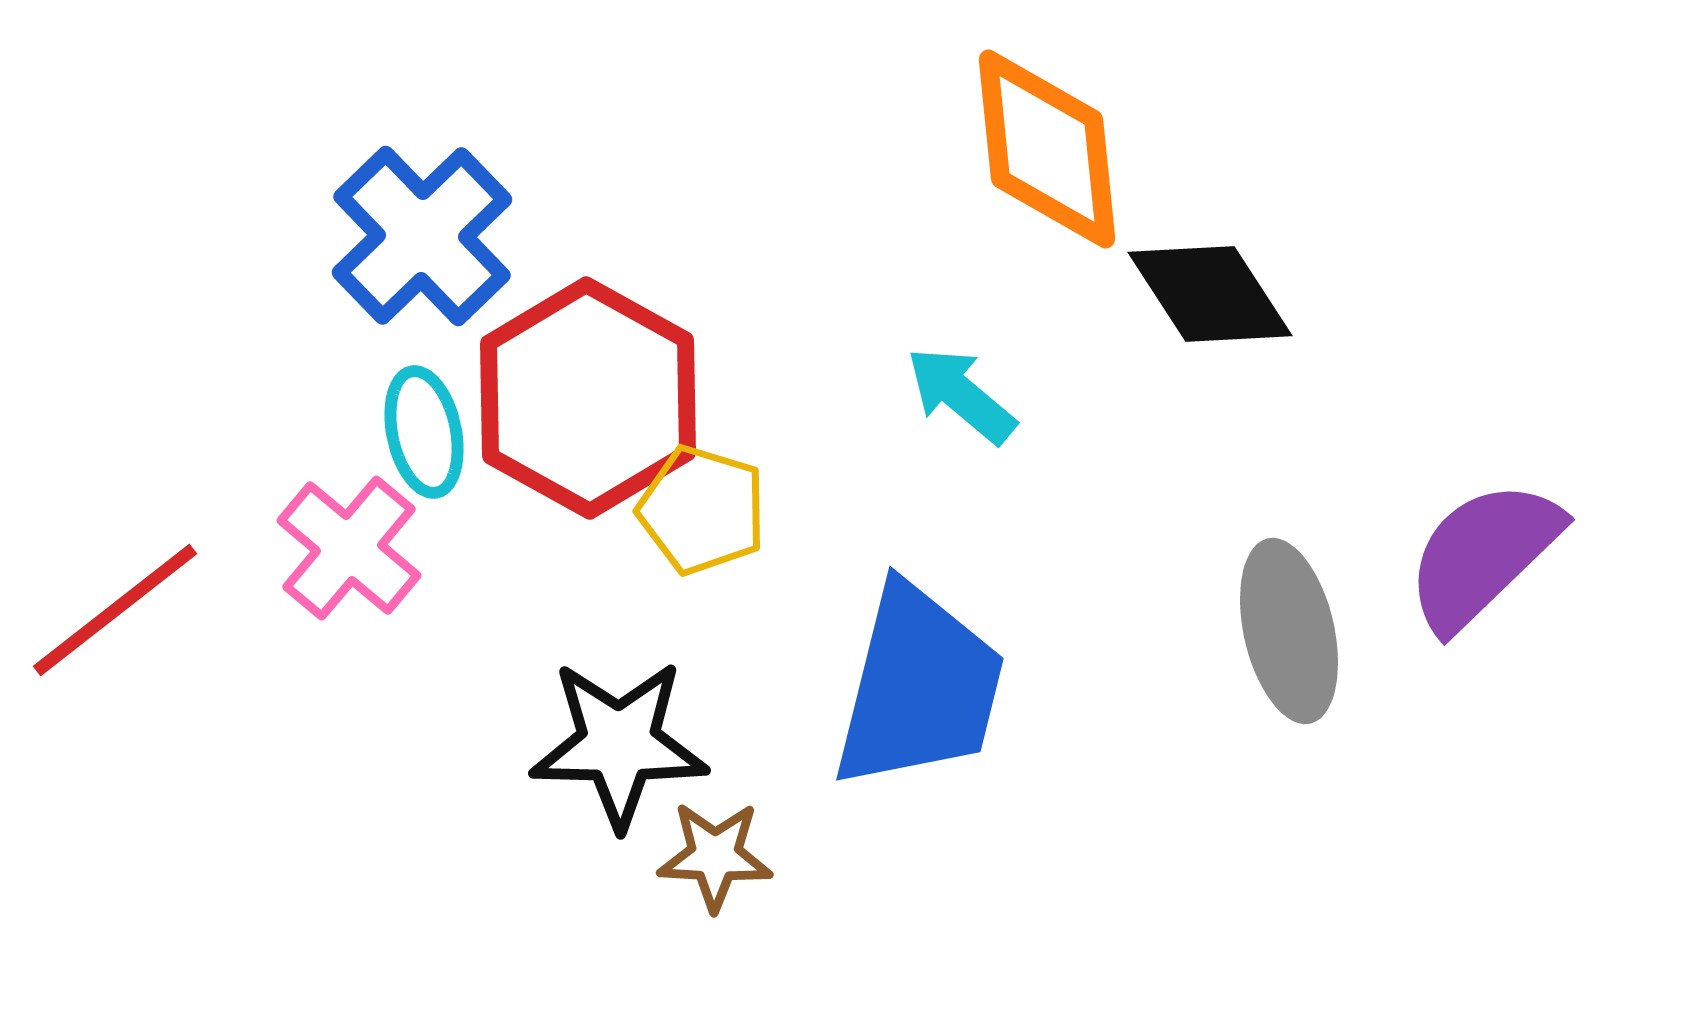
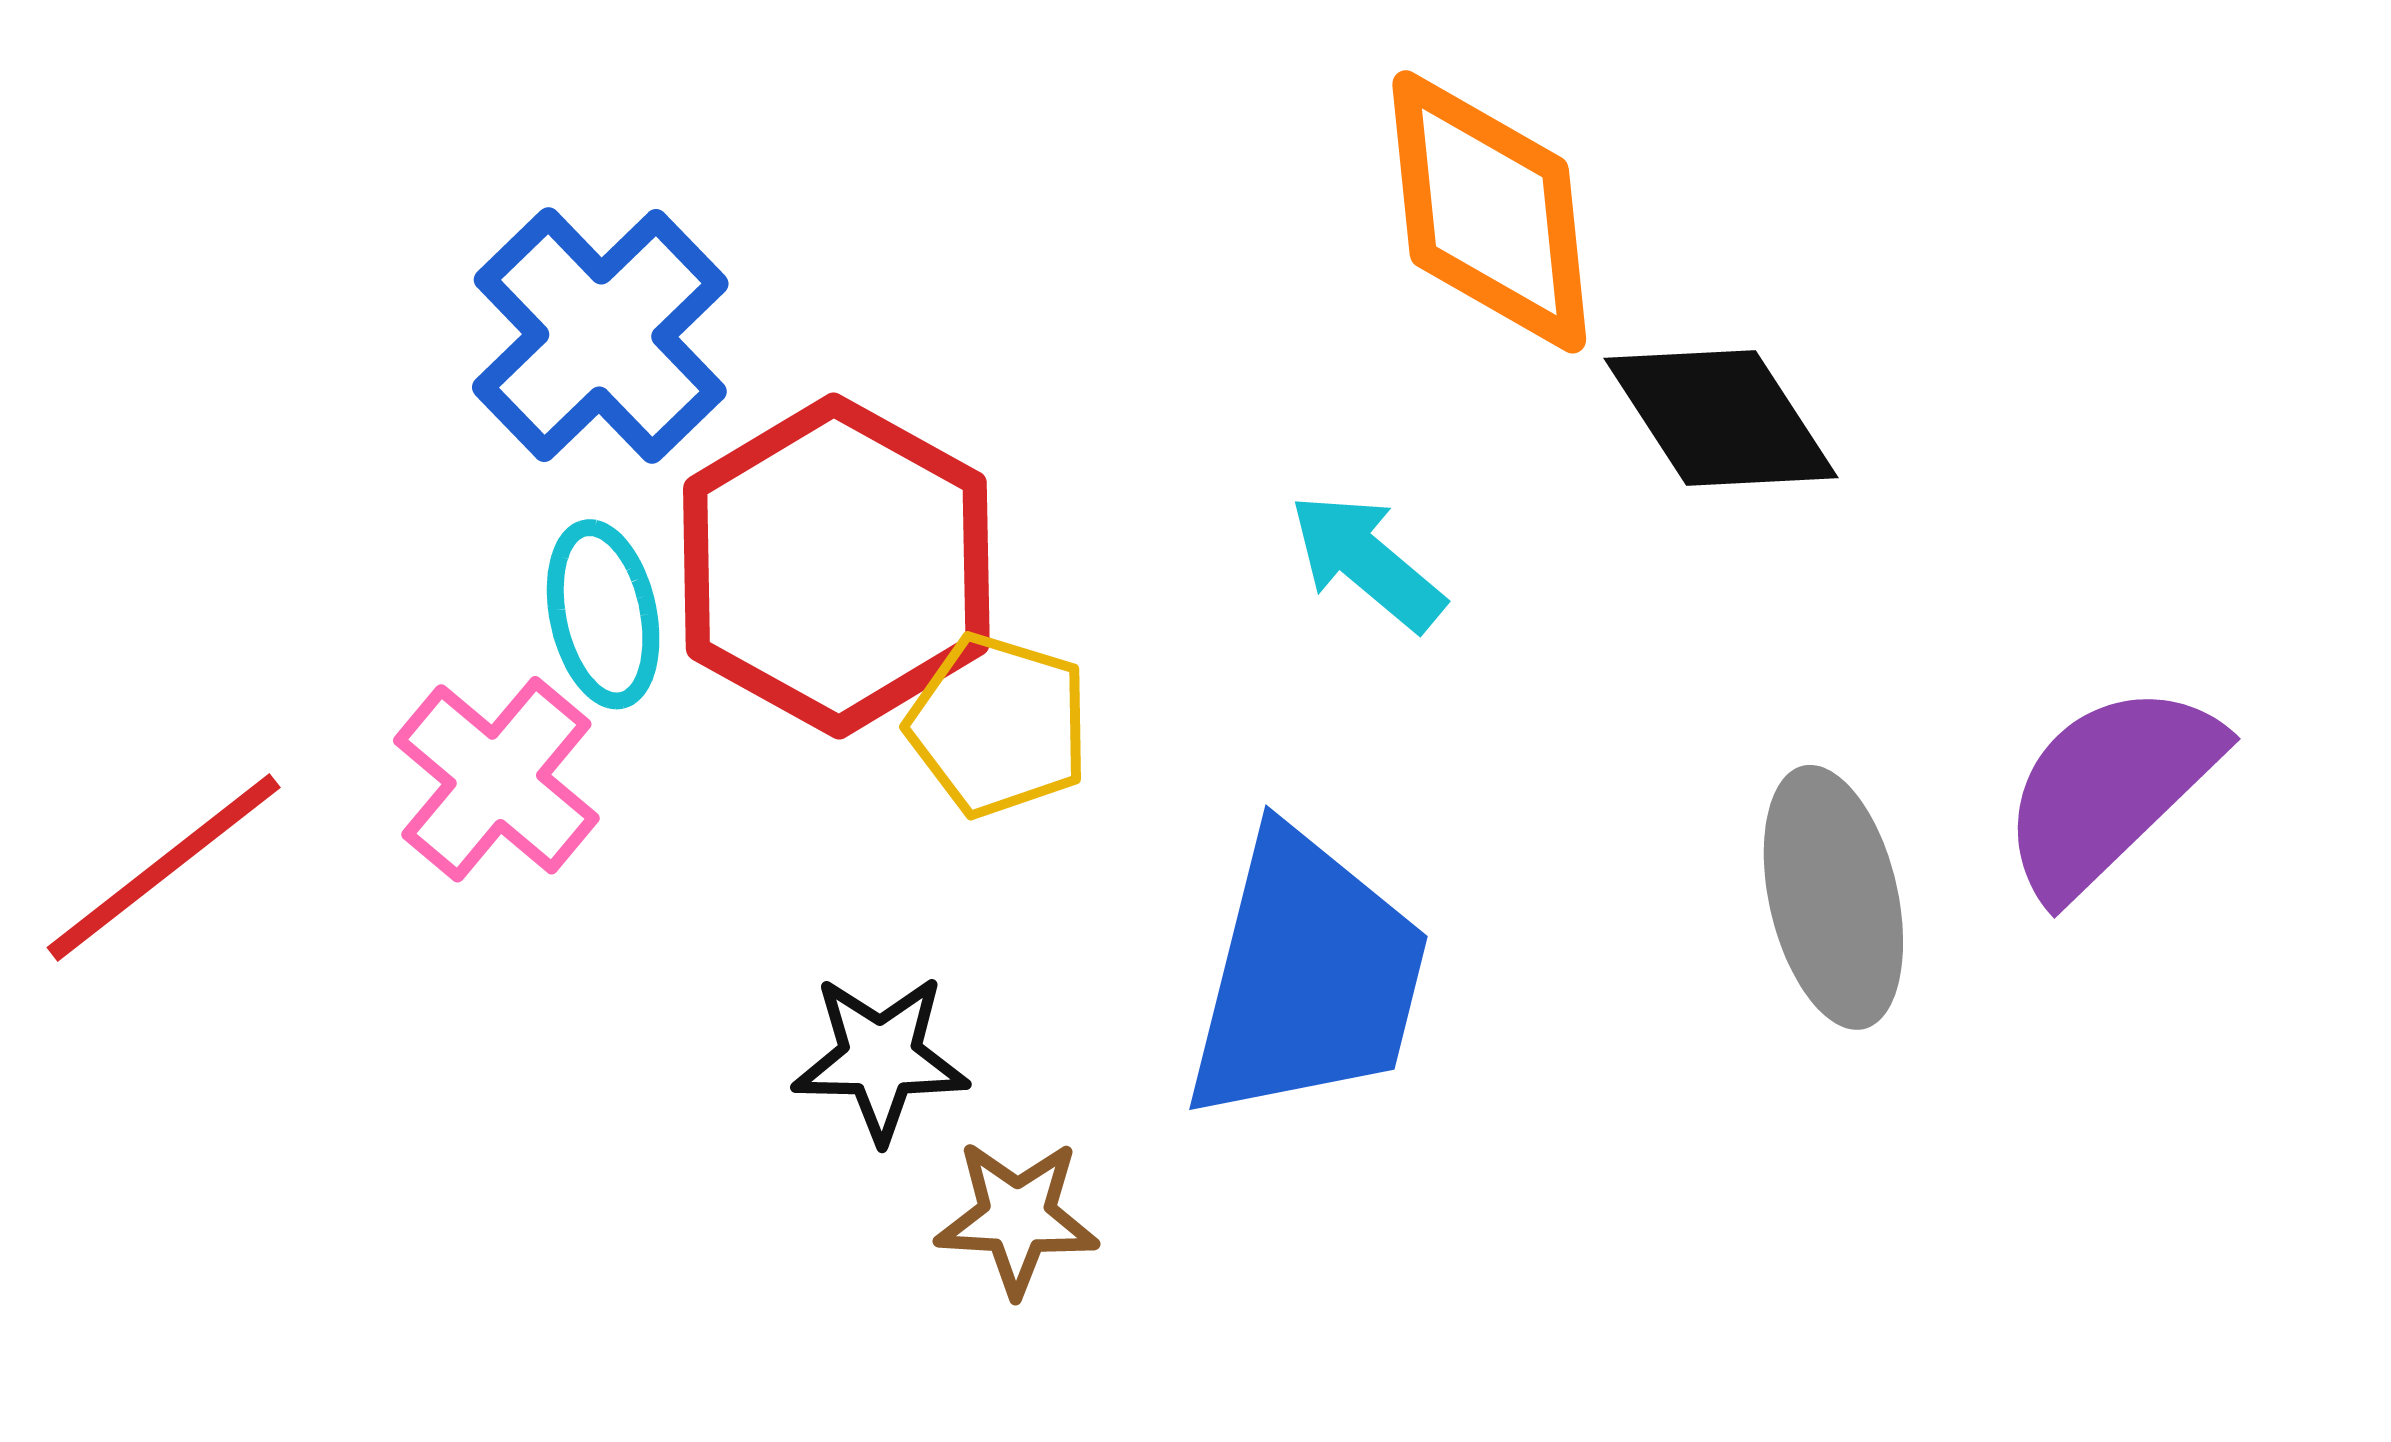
black star: (619, 744) -> (880, 1058), size x0.7

